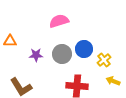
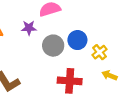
purple star: (36, 55) -> (29, 28), moved

